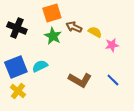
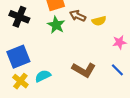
yellow semicircle: (95, 32) -> (99, 21), turned 136
pink star: (112, 45) -> (119, 42), moved
cyan semicircle: (40, 66) -> (43, 76), moved

